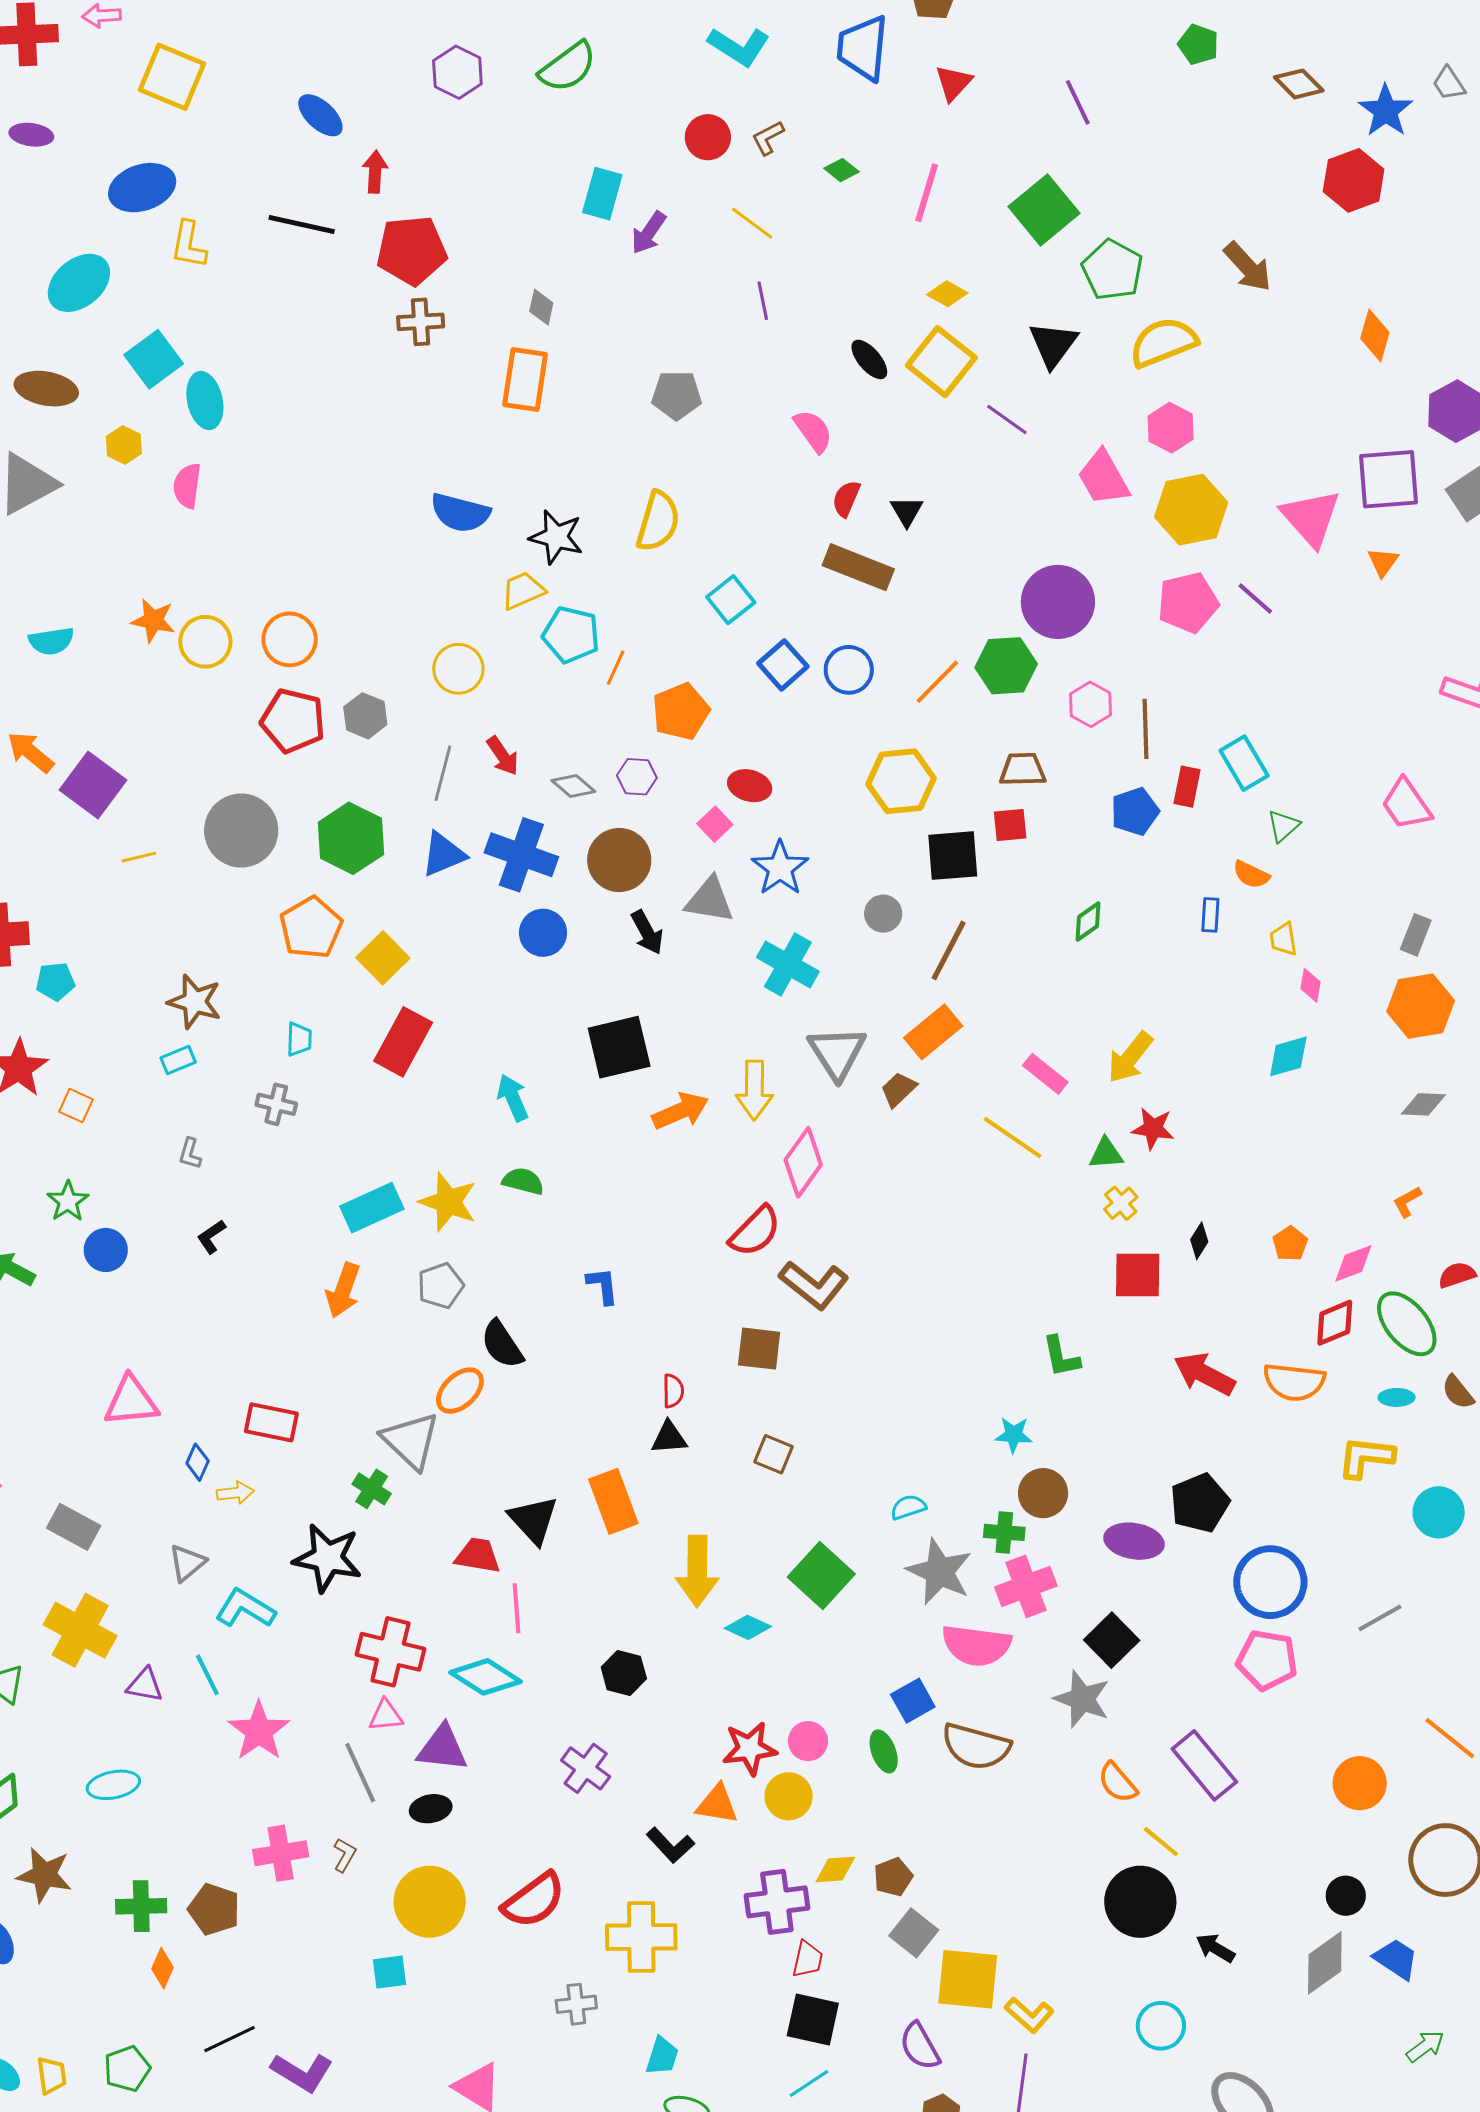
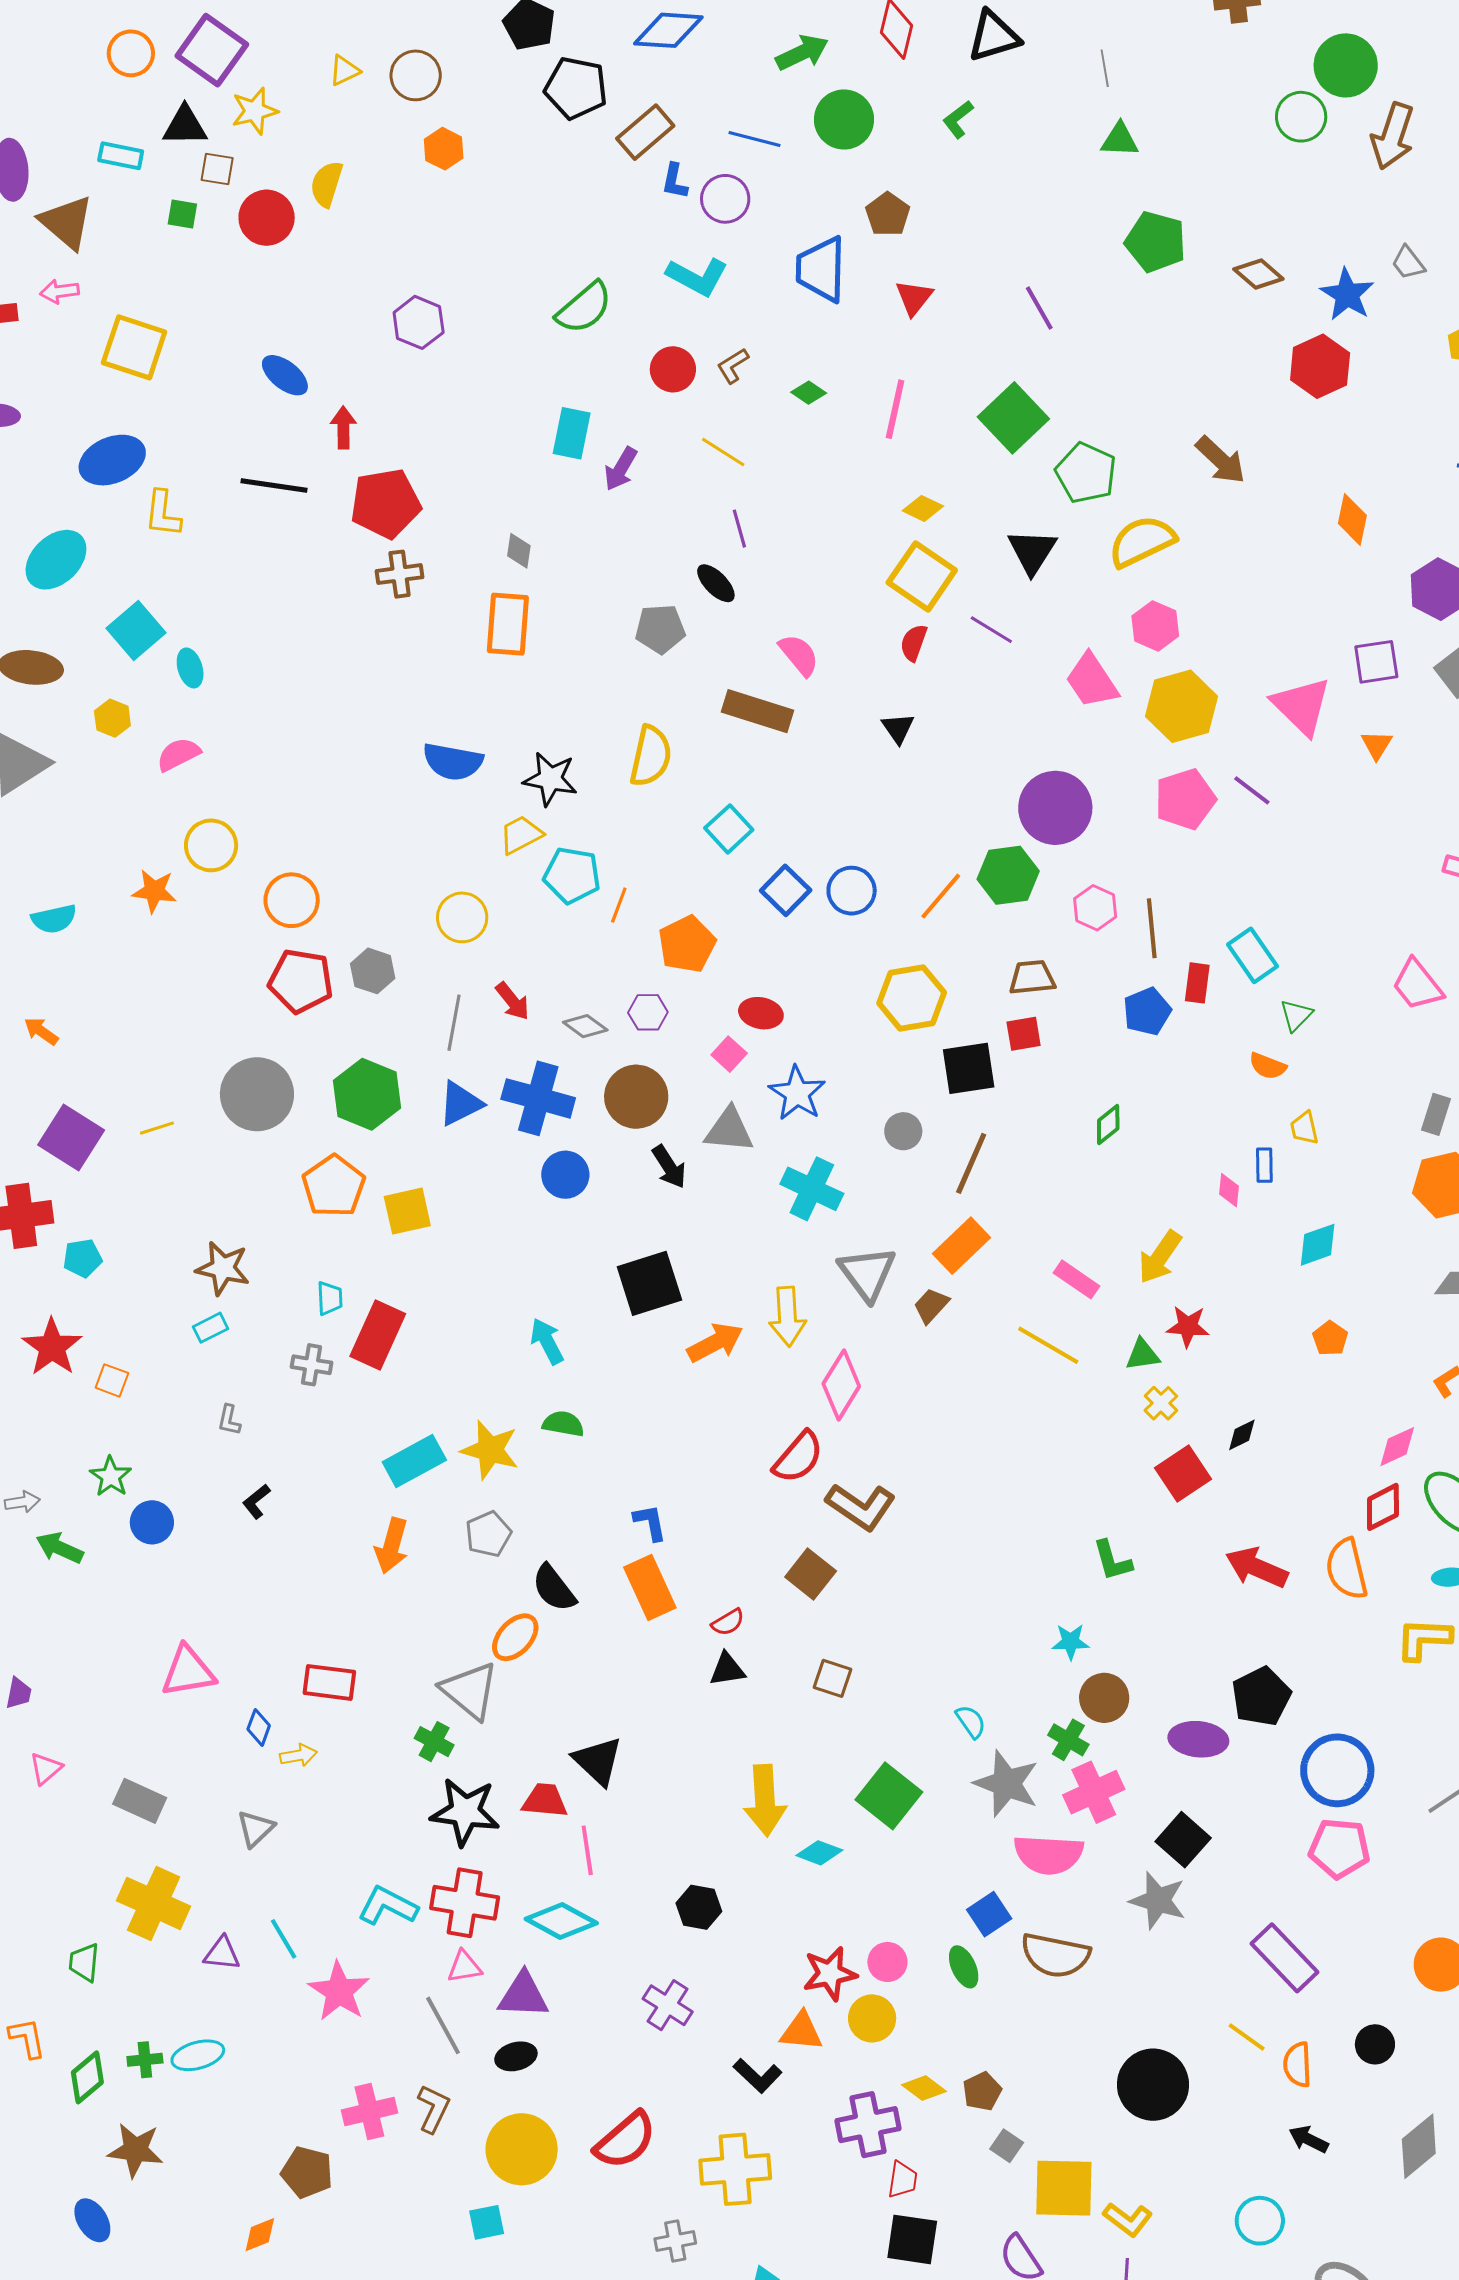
green pentagon: (1198, 45) -> (1156, 242), size x1.5
green semicircle: (568, 67) -> (584, 308), moved
black ellipse: (869, 359) -> (716, 583), moved
cyan ellipse: (205, 401) -> (190, 668), size x0.7
purple square: (1389, 479) -> (1376, 662), size x0.7
pink semicircle: (187, 486) -> (178, 754), turned 60
red semicircle: (846, 499) -> (914, 643), moved
brown rectangle: (858, 567) -> (757, 711), moved
yellow circle: (205, 642) -> (211, 845), moved
orange arrow: (30, 752) -> (41, 1031), size x0.7
purple square: (93, 785) -> (71, 1137), moved
blue rectangle: (1210, 915) -> (1264, 1165), moved
yellow square: (383, 958) -> (407, 1211), turned 36
pink diamond: (1310, 985) -> (1229, 1190), moved
red rectangle: (403, 1042) -> (378, 1335), moved
black diamond: (1199, 1241) -> (1242, 1435), turned 36
orange pentagon: (1290, 1244) -> (1330, 1338), moved
red square: (1138, 1275) -> (1183, 1474), turned -30
brown square: (759, 1349) -> (811, 1574), turned 36
orange semicircle: (1294, 1382) -> (1347, 1569), turned 74
red semicircle: (673, 1391) -> (728, 1622), turned 64
orange rectangle: (613, 1501) -> (650, 1587), moved
cyan semicircle: (908, 1507) -> (971, 1722), turned 78
green cross: (1004, 1532) -> (1068, 1740), turned 30
black star: (328, 1558) -> (465, 1812), moved
cyan L-shape: (245, 1608) -> (388, 1906), moved
orange semicircle: (1117, 1783) -> (1297, 2065), moved, turned 42
brown L-shape: (345, 1855) -> (433, 2109), size x1.4
yellow diamond: (835, 1869) -> (924, 2088), turned 45
black circle: (1346, 1896) -> (1375, 2044), moved
black circle: (1140, 1902) -> (1153, 2085), moved
green cross: (141, 1906) -> (145, 2060), moved, size x0.7
gray square: (914, 1933) -> (1007, 2146), size x0.7
orange diamond: (162, 1968) -> (260, 2235), turned 48

